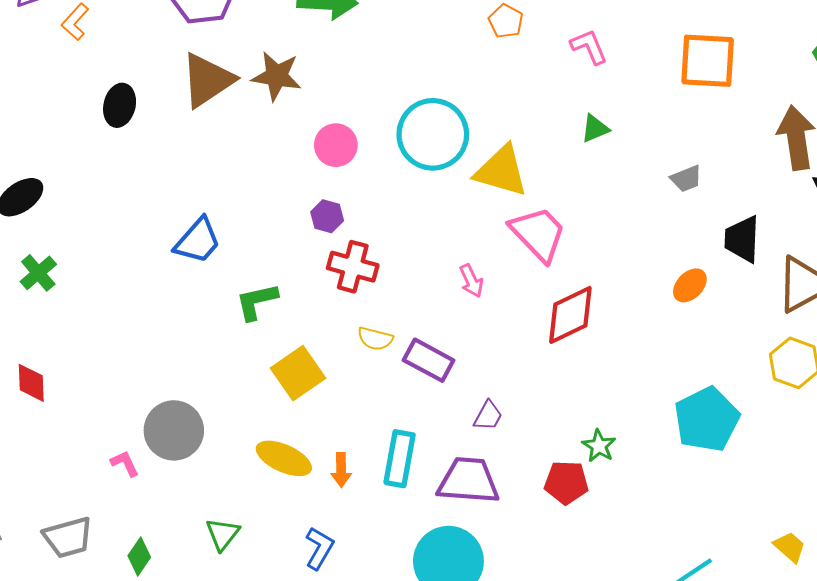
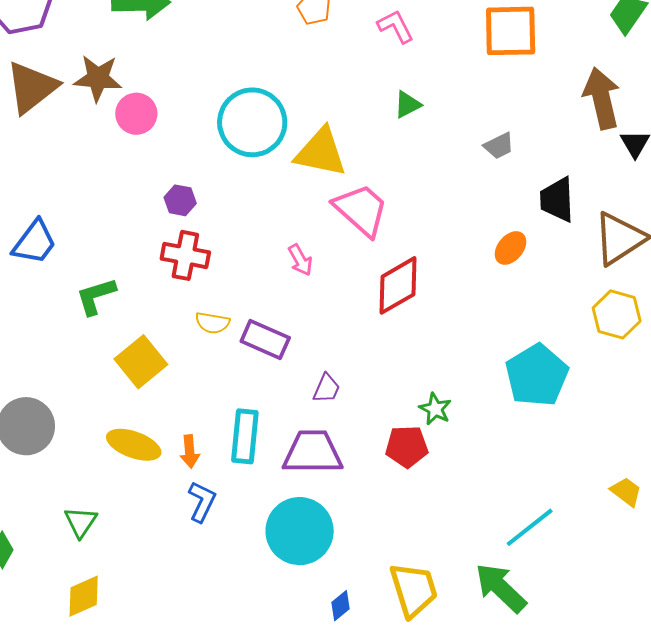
pink circle: (336, 145) -> (136, 114), moved
purple hexagon: (327, 216) -> (180, 200), moved
blue L-shape: (319, 548) -> (202, 502), moved

